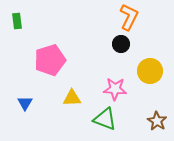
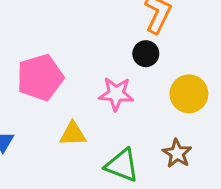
pink star: (115, 89) -> (116, 94), moved
brown star: (157, 121) -> (177, 153), moved

